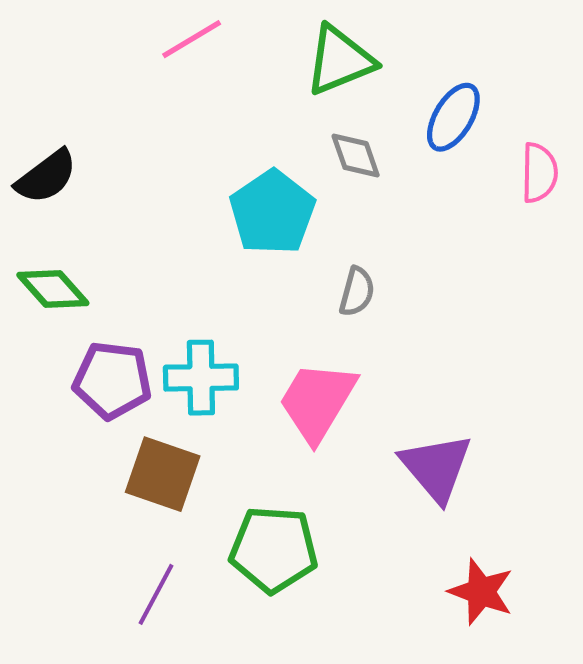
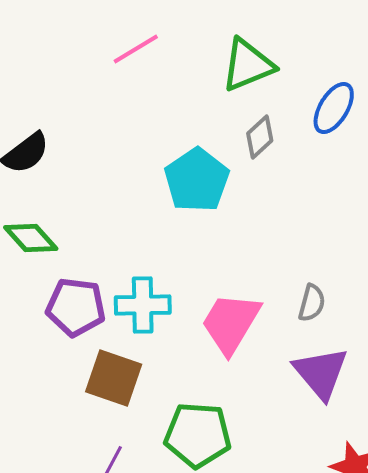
gray diamond: (356, 156) -> (260, 137), turned 66
gray semicircle: (357, 292) -> (312, 303), moved

